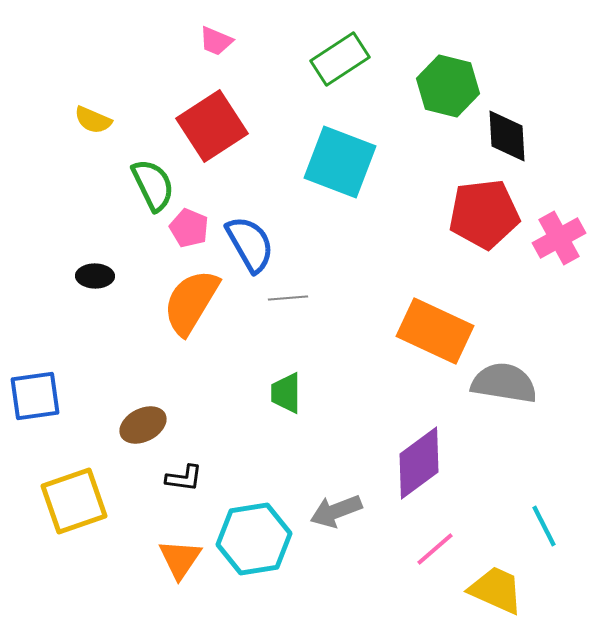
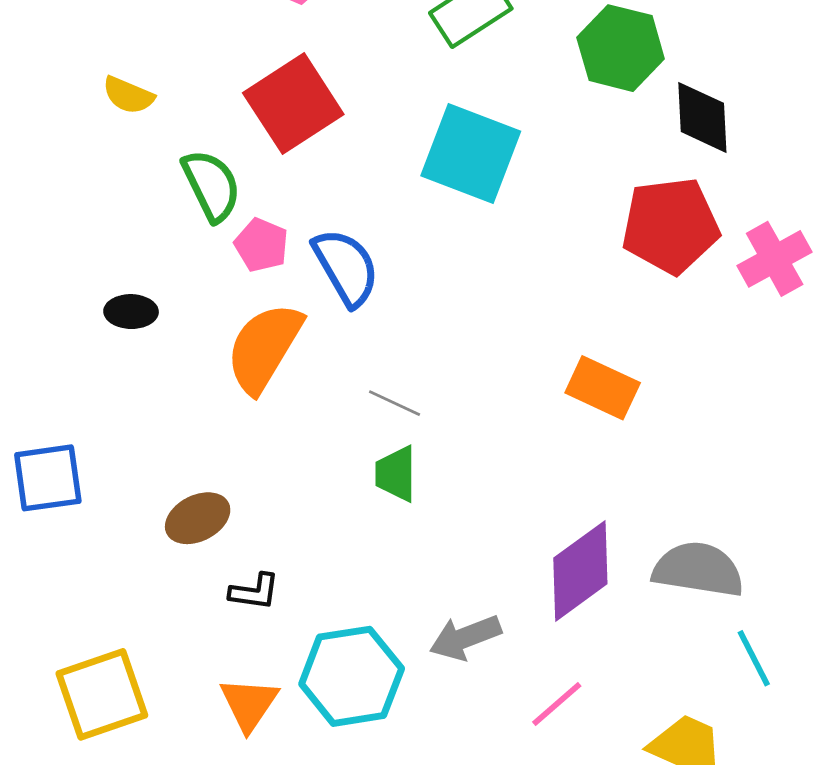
gray line: (288, 298) -> (395, 403), moved, turned 30
orange rectangle: (435, 331) -> (603, 388), size x0.7
gray semicircle: (504, 383) -> (698, 570), moved
yellow square: (74, 501) -> (102, 694), moved
pink line: (435, 549) -> (557, 704), moved

